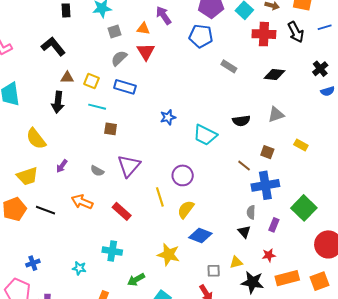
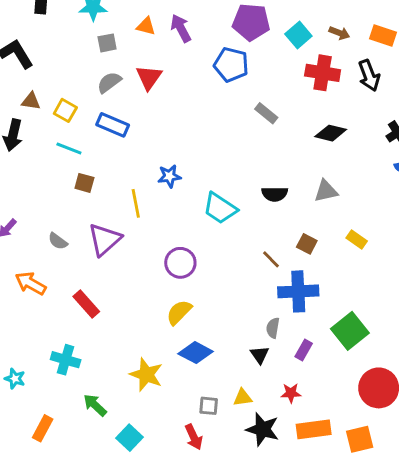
orange triangle: (143, 29) -> (146, 26), moved
yellow line: (160, 197) -> (136, 203), moved
green arrow: (136, 280) -> (95, 405), turned 66

